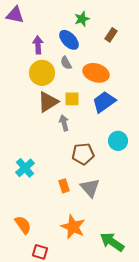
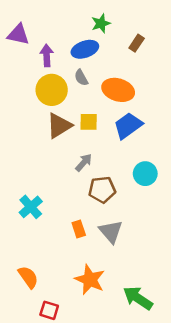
purple triangle: (15, 15) -> (18, 34), moved
blue ellipse: (69, 40) -> (85, 49), turned -65
gray arrow: (64, 123) -> (84, 163), moved, turned 56

